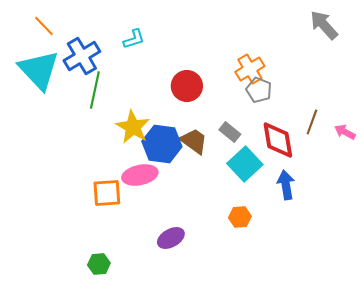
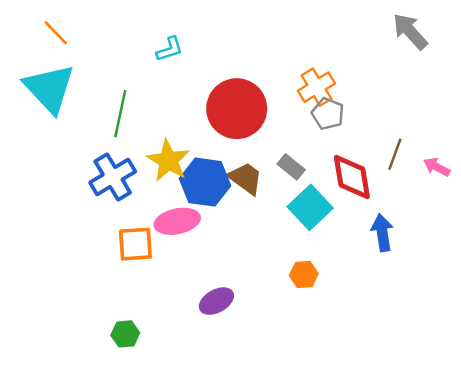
blue cross: (82, 56) -> (113, 177), moved
red circle: (187, 86) -> (237, 109), size x1.5
blue arrow: (286, 185) -> (382, 233), moved

